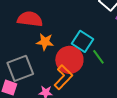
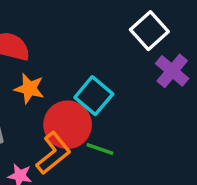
green line: (98, 57) -> (100, 149), moved, turned -42

